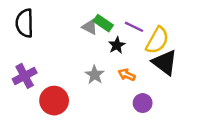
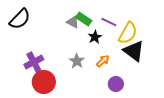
black semicircle: (25, 23) -> (20, 19), turned -135
orange arrow: (127, 75) -> (103, 61), turned 112
purple cross: (25, 76) -> (34, 62), moved

